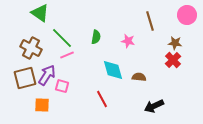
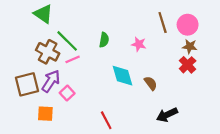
pink circle: (187, 15) -> (188, 25), moved
brown cross: (31, 48) -> (48, 52), moved
brown semicircle: (139, 77) -> (151, 83), turned 48
pink square: (62, 86) -> (67, 93), turned 32
red line: (102, 99) -> (106, 120), moved

